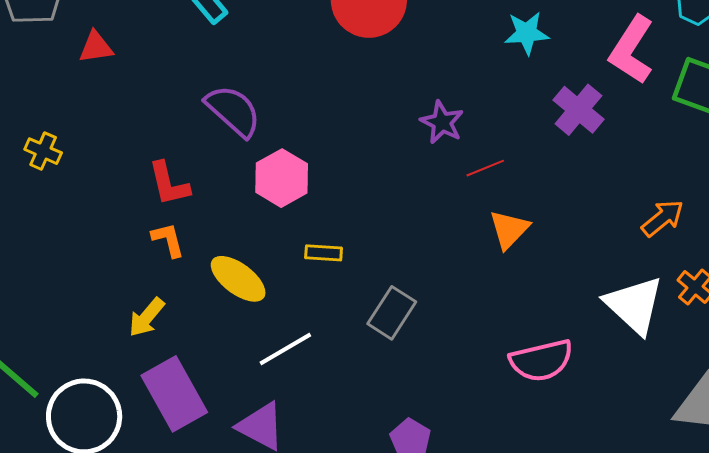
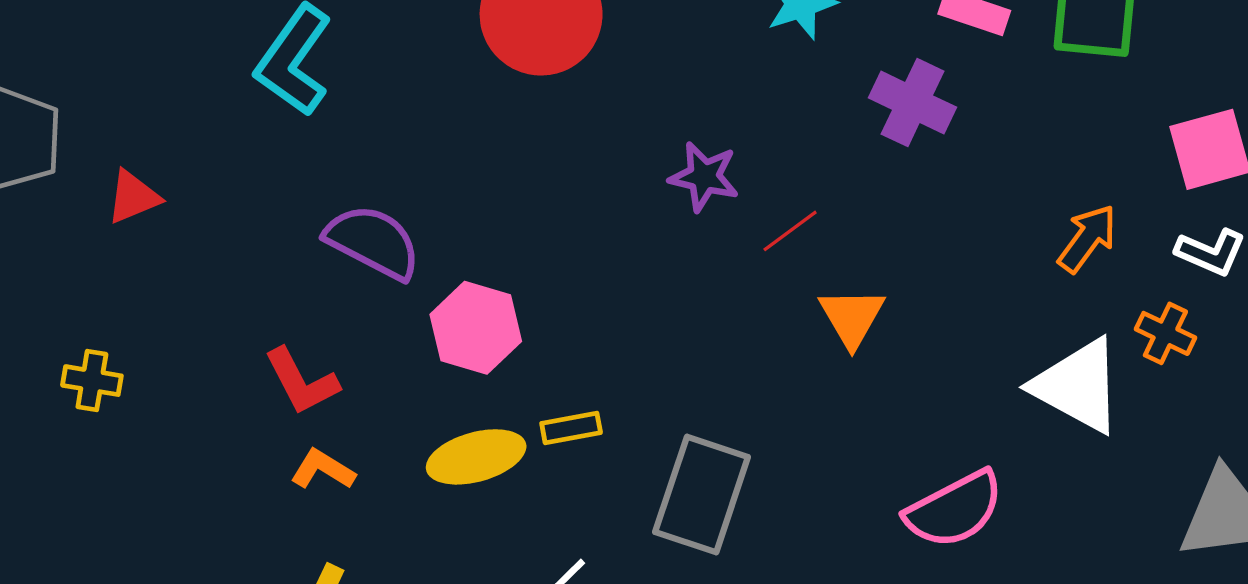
orange L-shape: (168, 240) -> (323, 470), turned -30
yellow ellipse: (238, 279) -> (476, 457), moved, turned -38
gray rectangle: (392, 313) -> (702, 494), size x1.4

